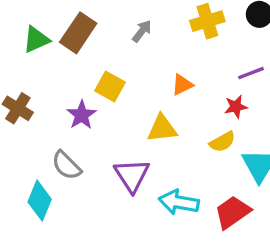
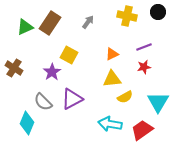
yellow cross: (207, 21) -> (127, 16), turned 30
purple line: (251, 73) -> (144, 47), moved
yellow triangle: (162, 128) -> (112, 79), moved
yellow semicircle: (222, 142) -> (125, 97), moved
purple triangle: (132, 175) -> (72, 99), moved, turned 35

